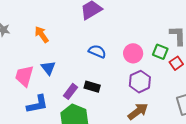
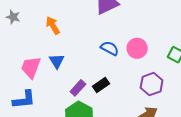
pink circle: (133, 53) -> (137, 48), moved
black rectangle: (92, 87) -> (101, 85), turned -56
blue L-shape: (37, 104) -> (24, 100), moved

